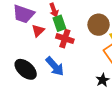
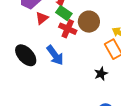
green rectangle: (59, 23) -> (64, 13), turned -42
brown circle: (99, 25) -> (89, 22), moved

